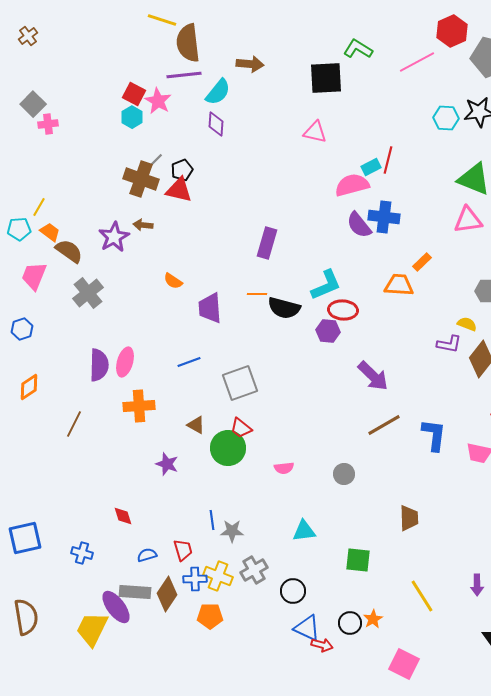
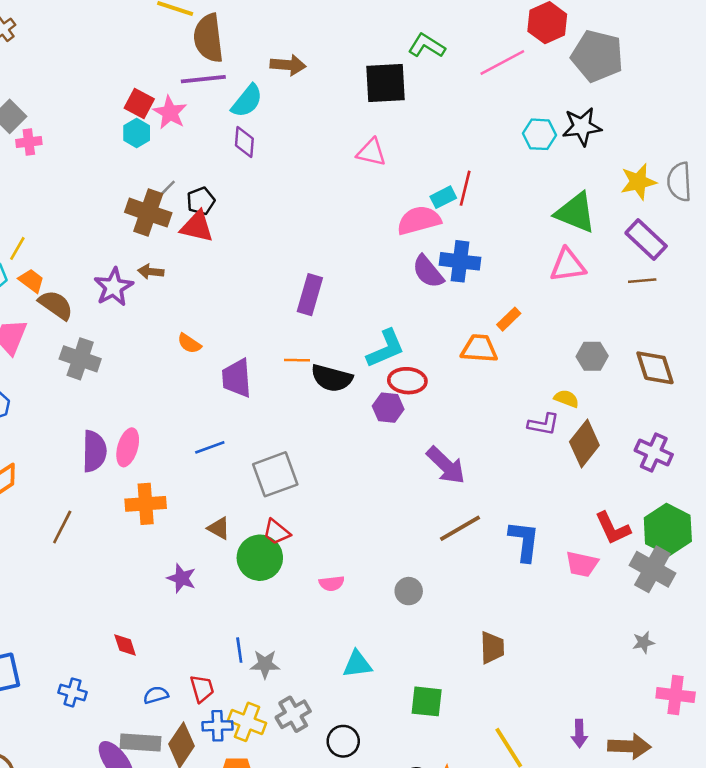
gray cross: (88, 293) -> (80, 359), turned -32

